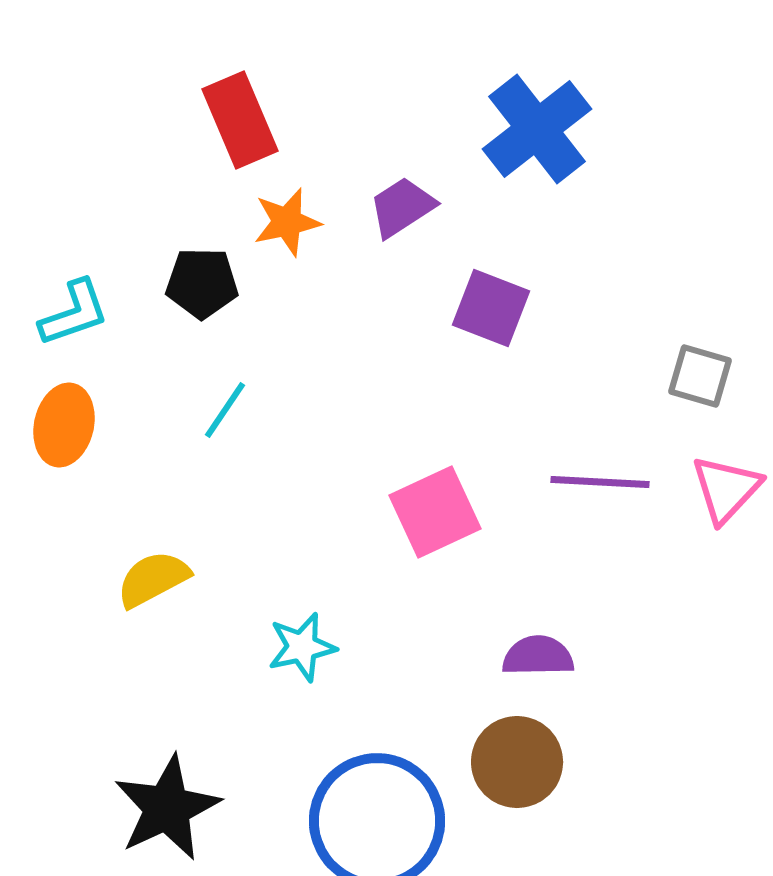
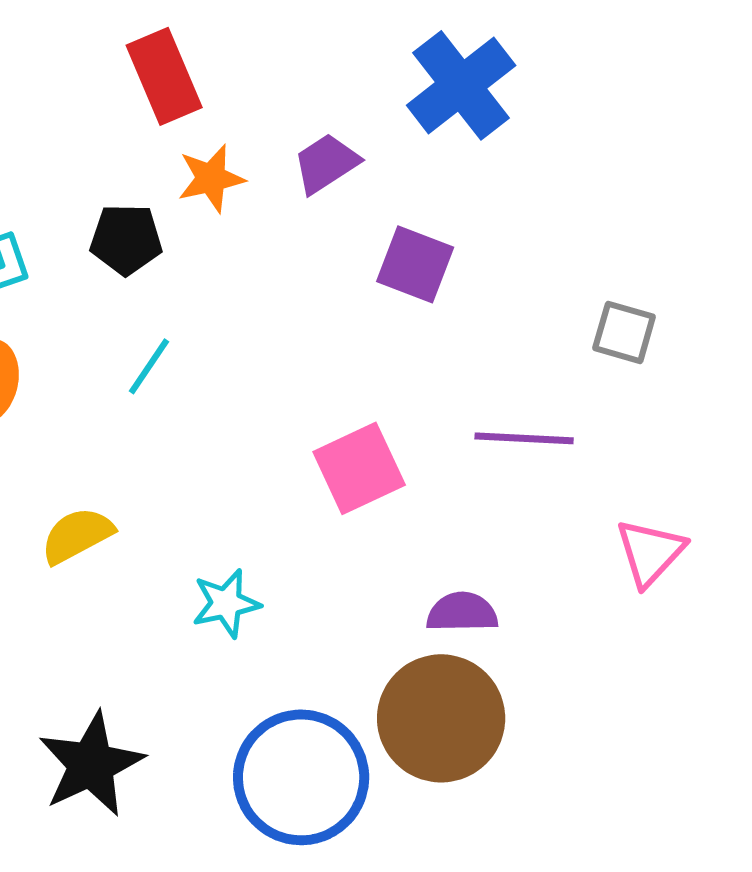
pink triangle: (726, 489) -> (650, 552), moved
brown circle: (517, 762) -> (441, 718), size x1.4

